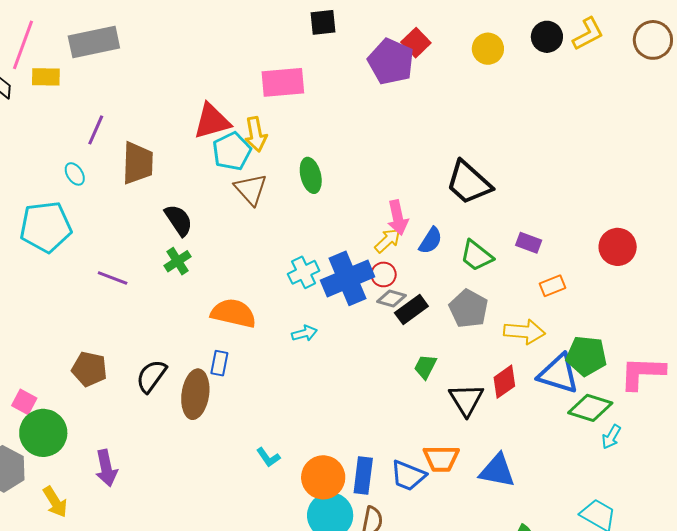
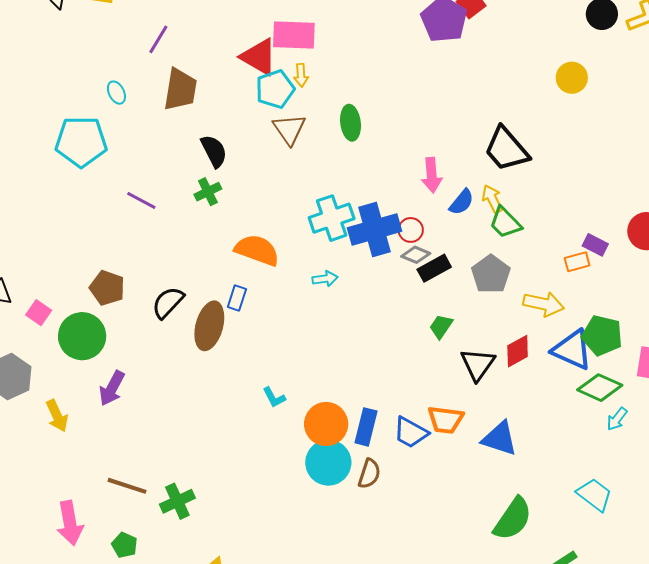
yellow circle: (488, 49) -> (572, 78), moved
pink rectangle: (283, 82) -> (294, 35), moved
red triangle: (212, 121) -> (259, 57), turned 39
purple line: (96, 130) -> (158, 39), moved
yellow arrow: (256, 134) -> (301, 75), size x0.7
yellow arrow: (388, 240) -> (492, 199), moved, turned -80
purple rectangle: (529, 243) -> (595, 245), moved
cyan cross: (304, 272) -> (332, 218), size x1.4
green circle: (43, 433) -> (82, 336), moved
purple arrow: (106, 468) -> (112, 388), turned 33

